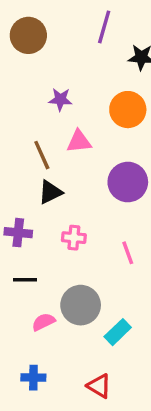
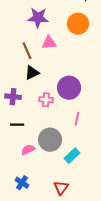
purple star: (60, 99) -> (38, 18), size x1.5
purple circle: (128, 182) -> (69, 88), moved
pink line: (128, 253) -> (77, 119), moved, turned 32
blue cross: (33, 378) -> (22, 183), turned 32
red triangle: (99, 386) -> (61, 188), turned 35

